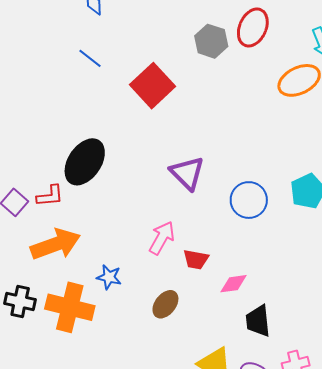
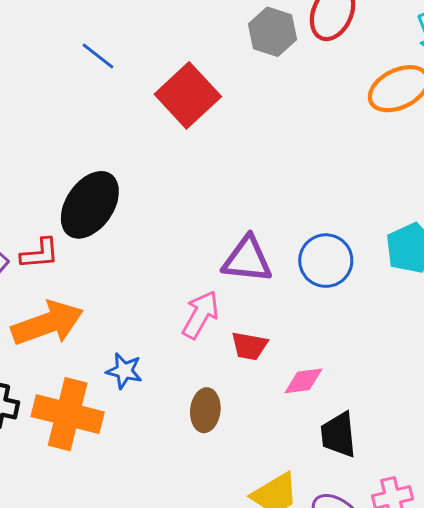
purple triangle: (187, 173) -> (247, 260), moved, turned -39
brown ellipse: (165, 304) -> (205, 410), turned -32

